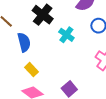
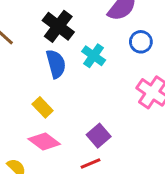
blue semicircle: (24, 42) -> (56, 64), moved

